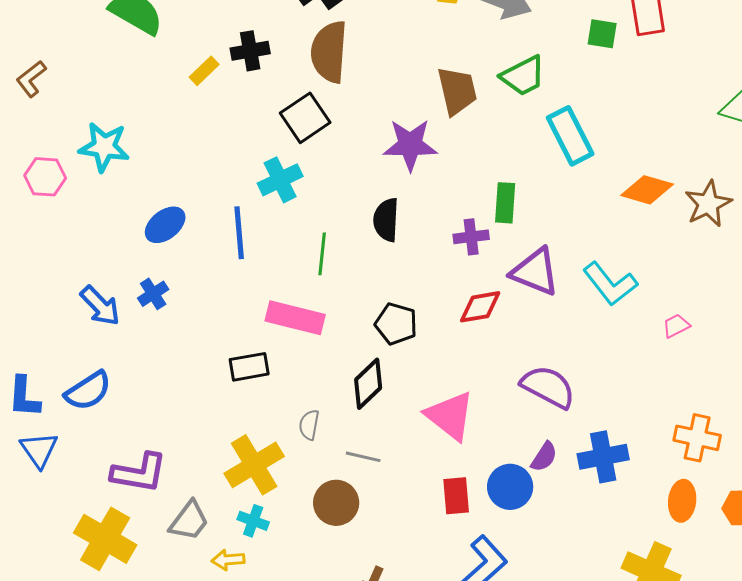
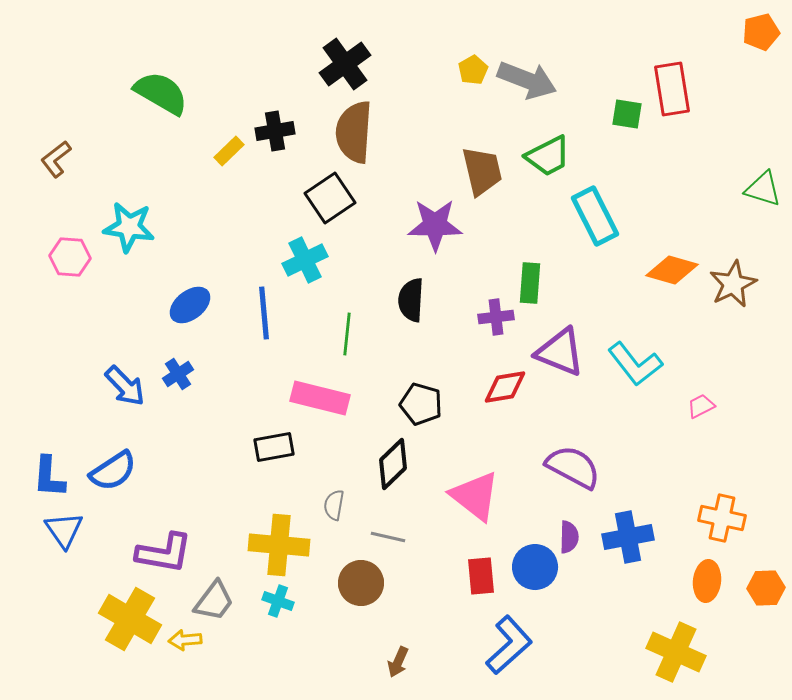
purple semicircle: (544, 457) -> (569, 537), turned -32
yellow cross: (254, 465) -> (279, 545), turned 36
yellow arrow: (228, 560) -> (185, 640), moved

